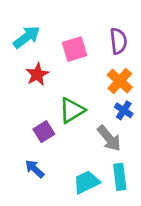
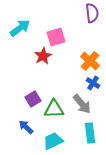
purple semicircle: (118, 41) -> (92, 13), moved
red star: (37, 74) -> (43, 56), moved
green triangle: (72, 110) -> (54, 109), moved, turned 30
cyan trapezoid: (86, 182) -> (53, 141), moved

